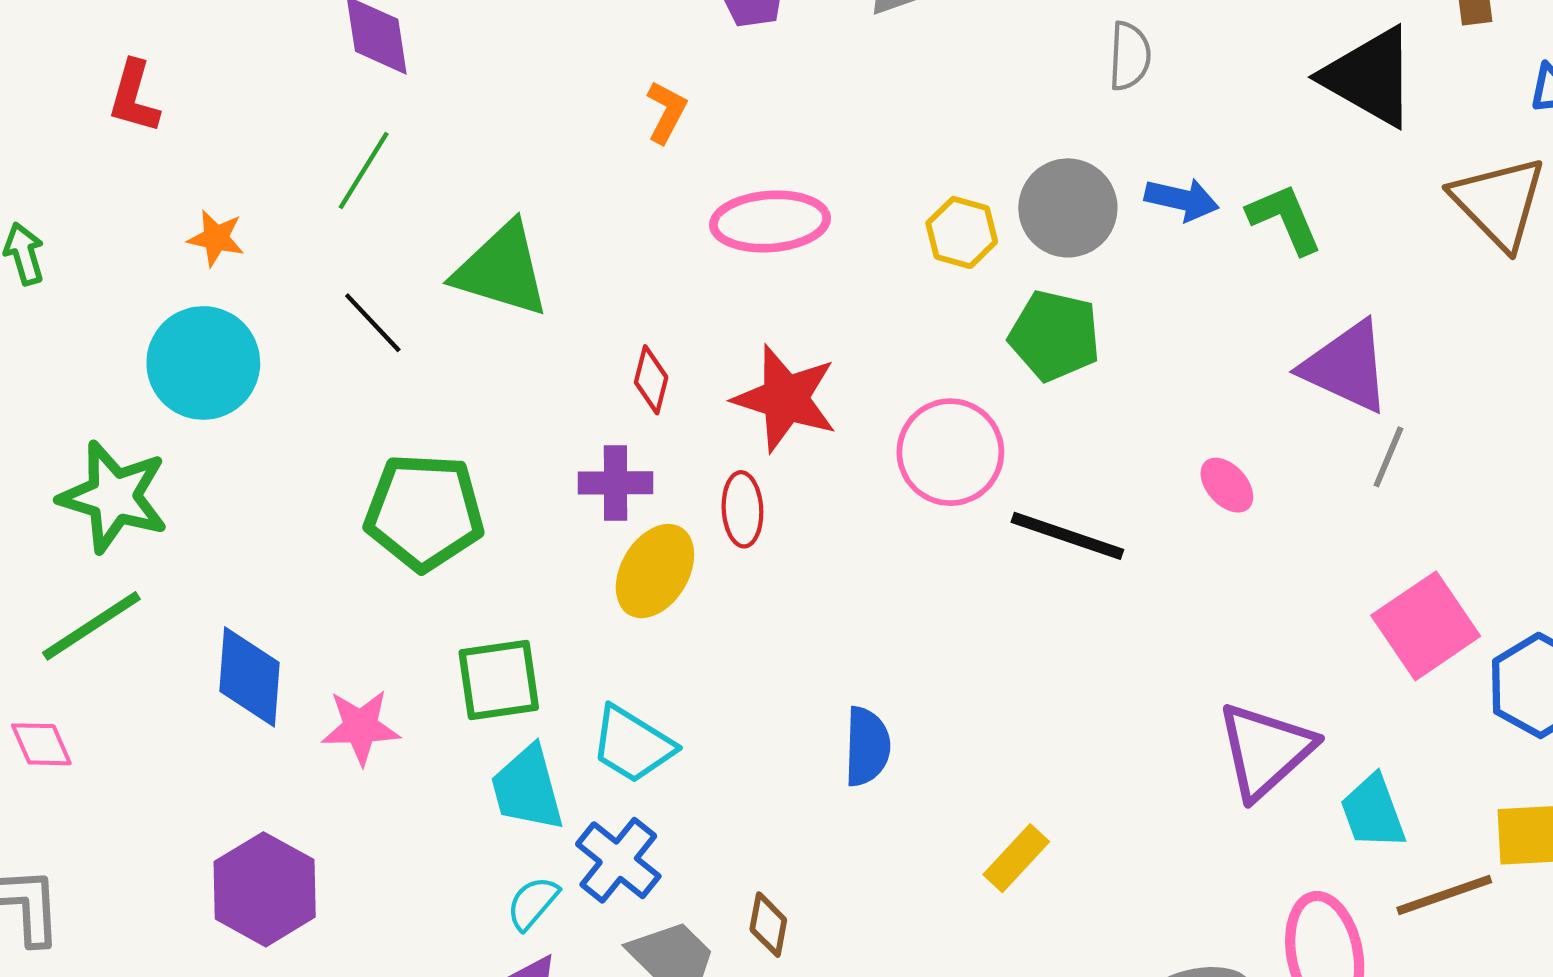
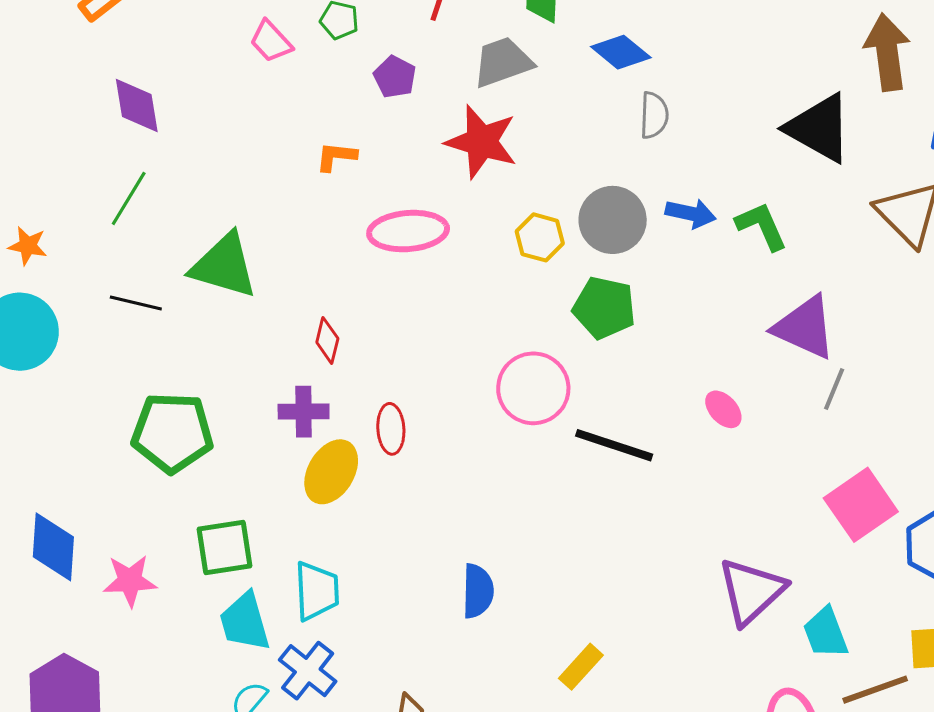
orange L-shape: (666, 112) -> (336, 156), turned -111
black line: (373, 323) -> (136, 303), turned -33
red star: (785, 398) -> (481, 142), moved
cyan trapezoid: (632, 744) -> (317, 591), turned -124

